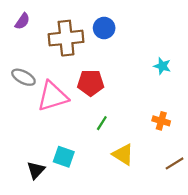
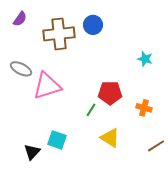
red pentagon: (91, 83) -> (110, 93), moved

